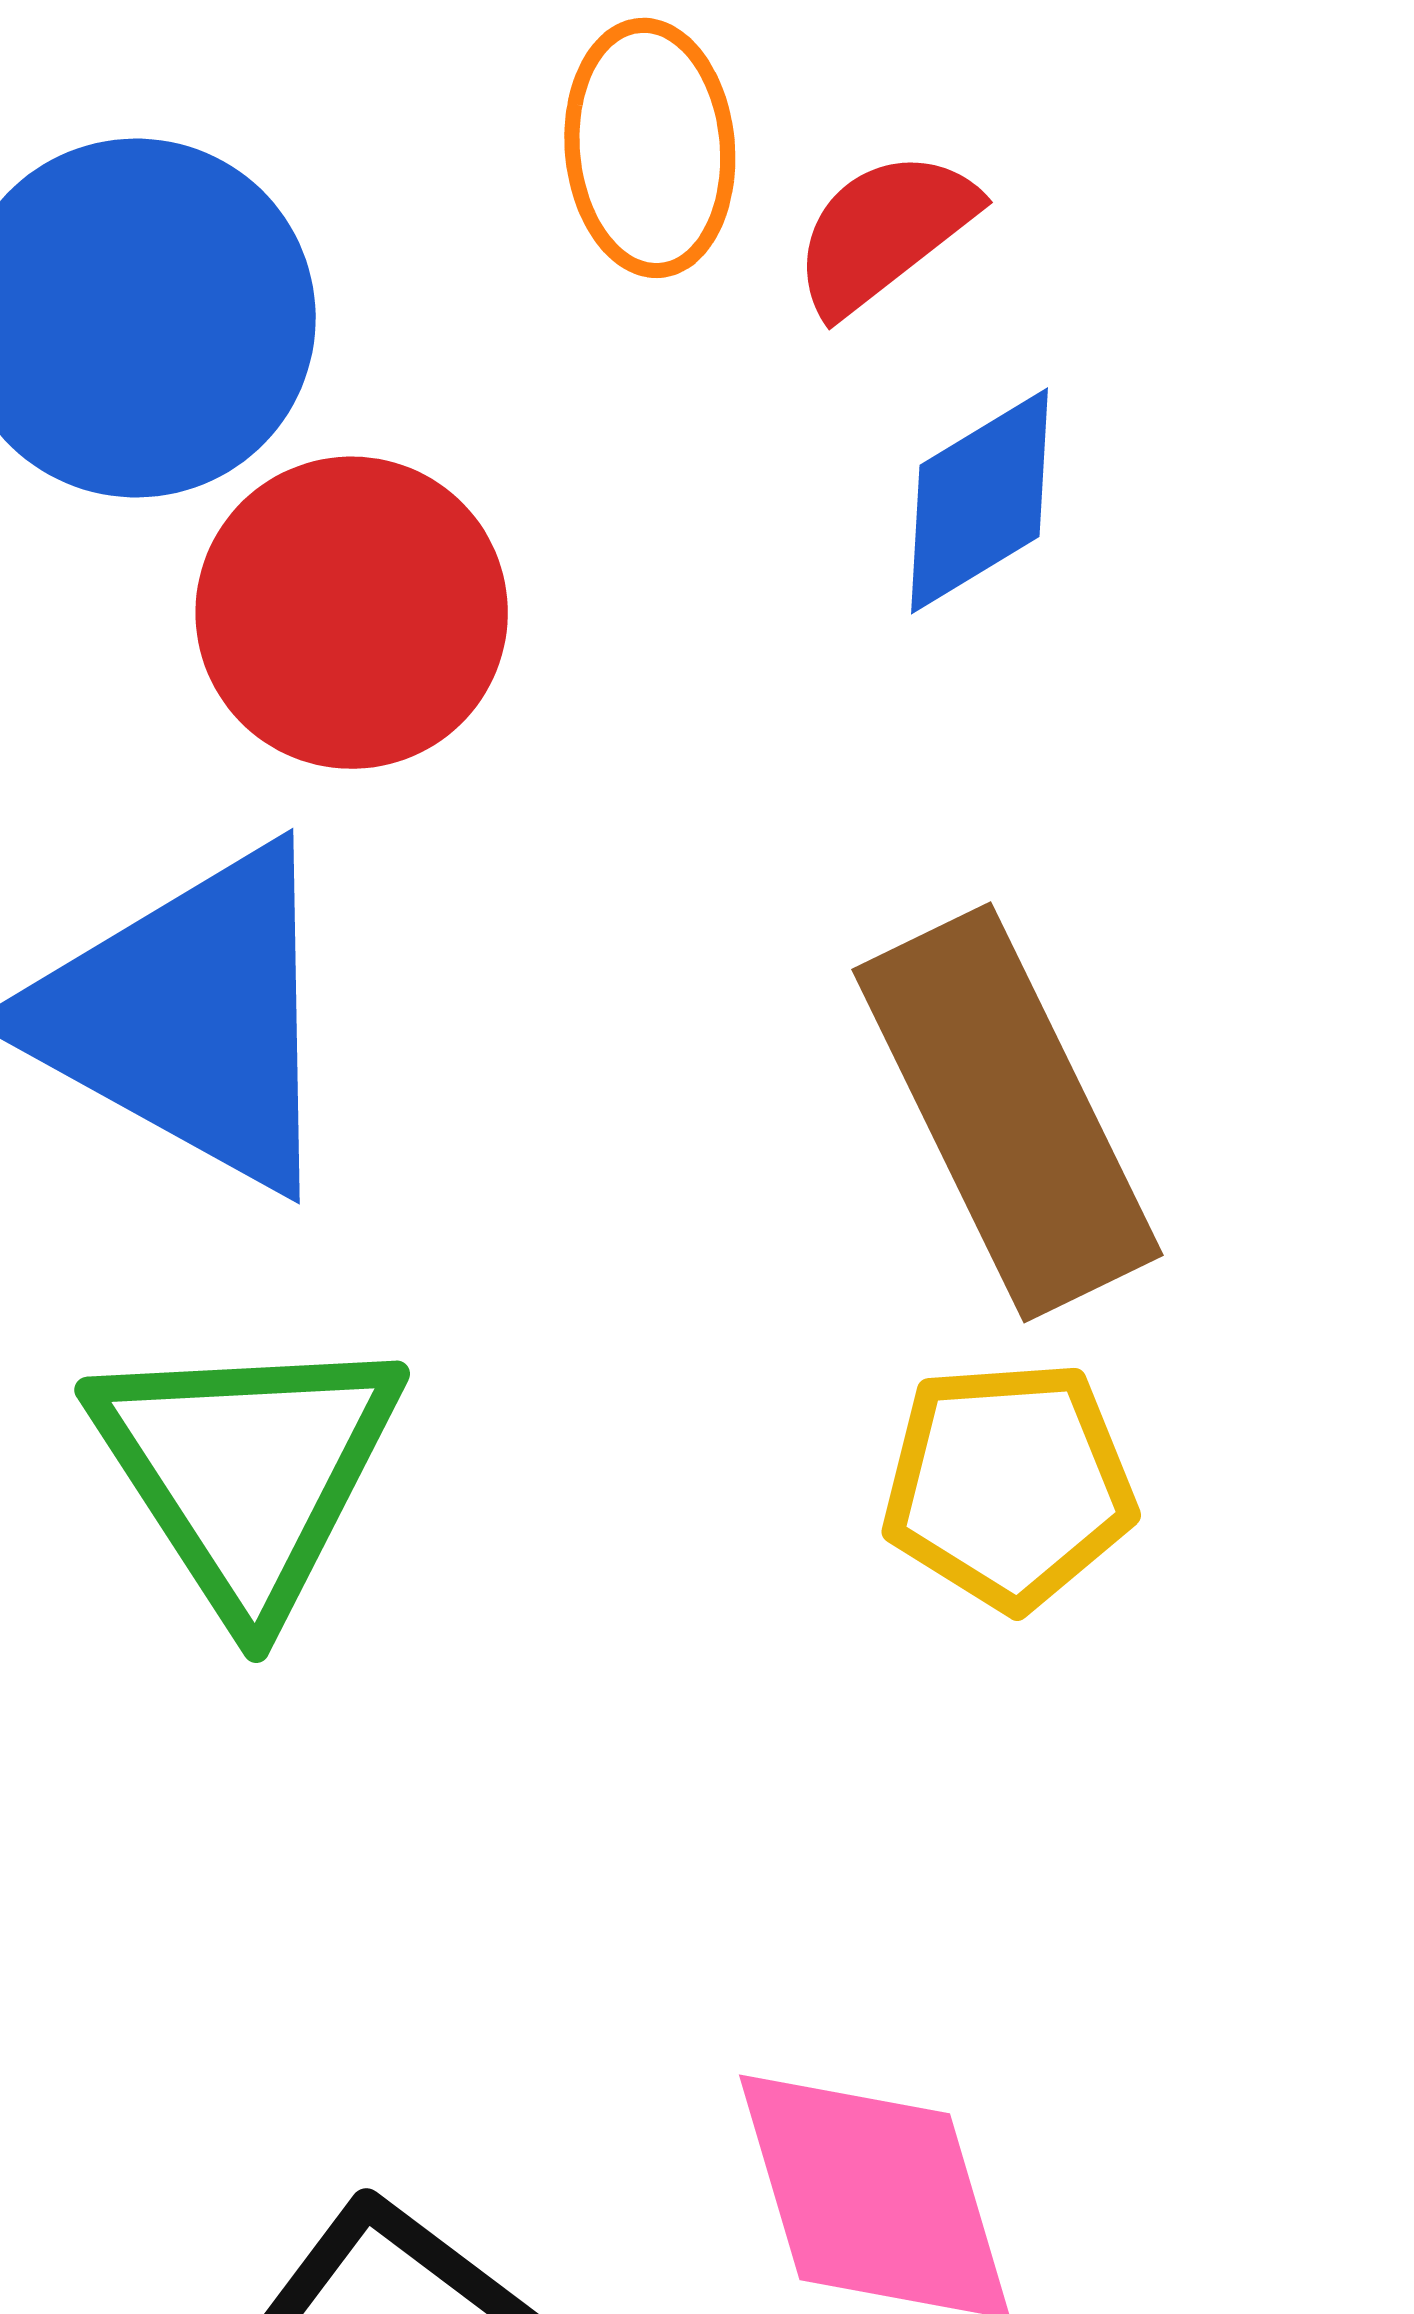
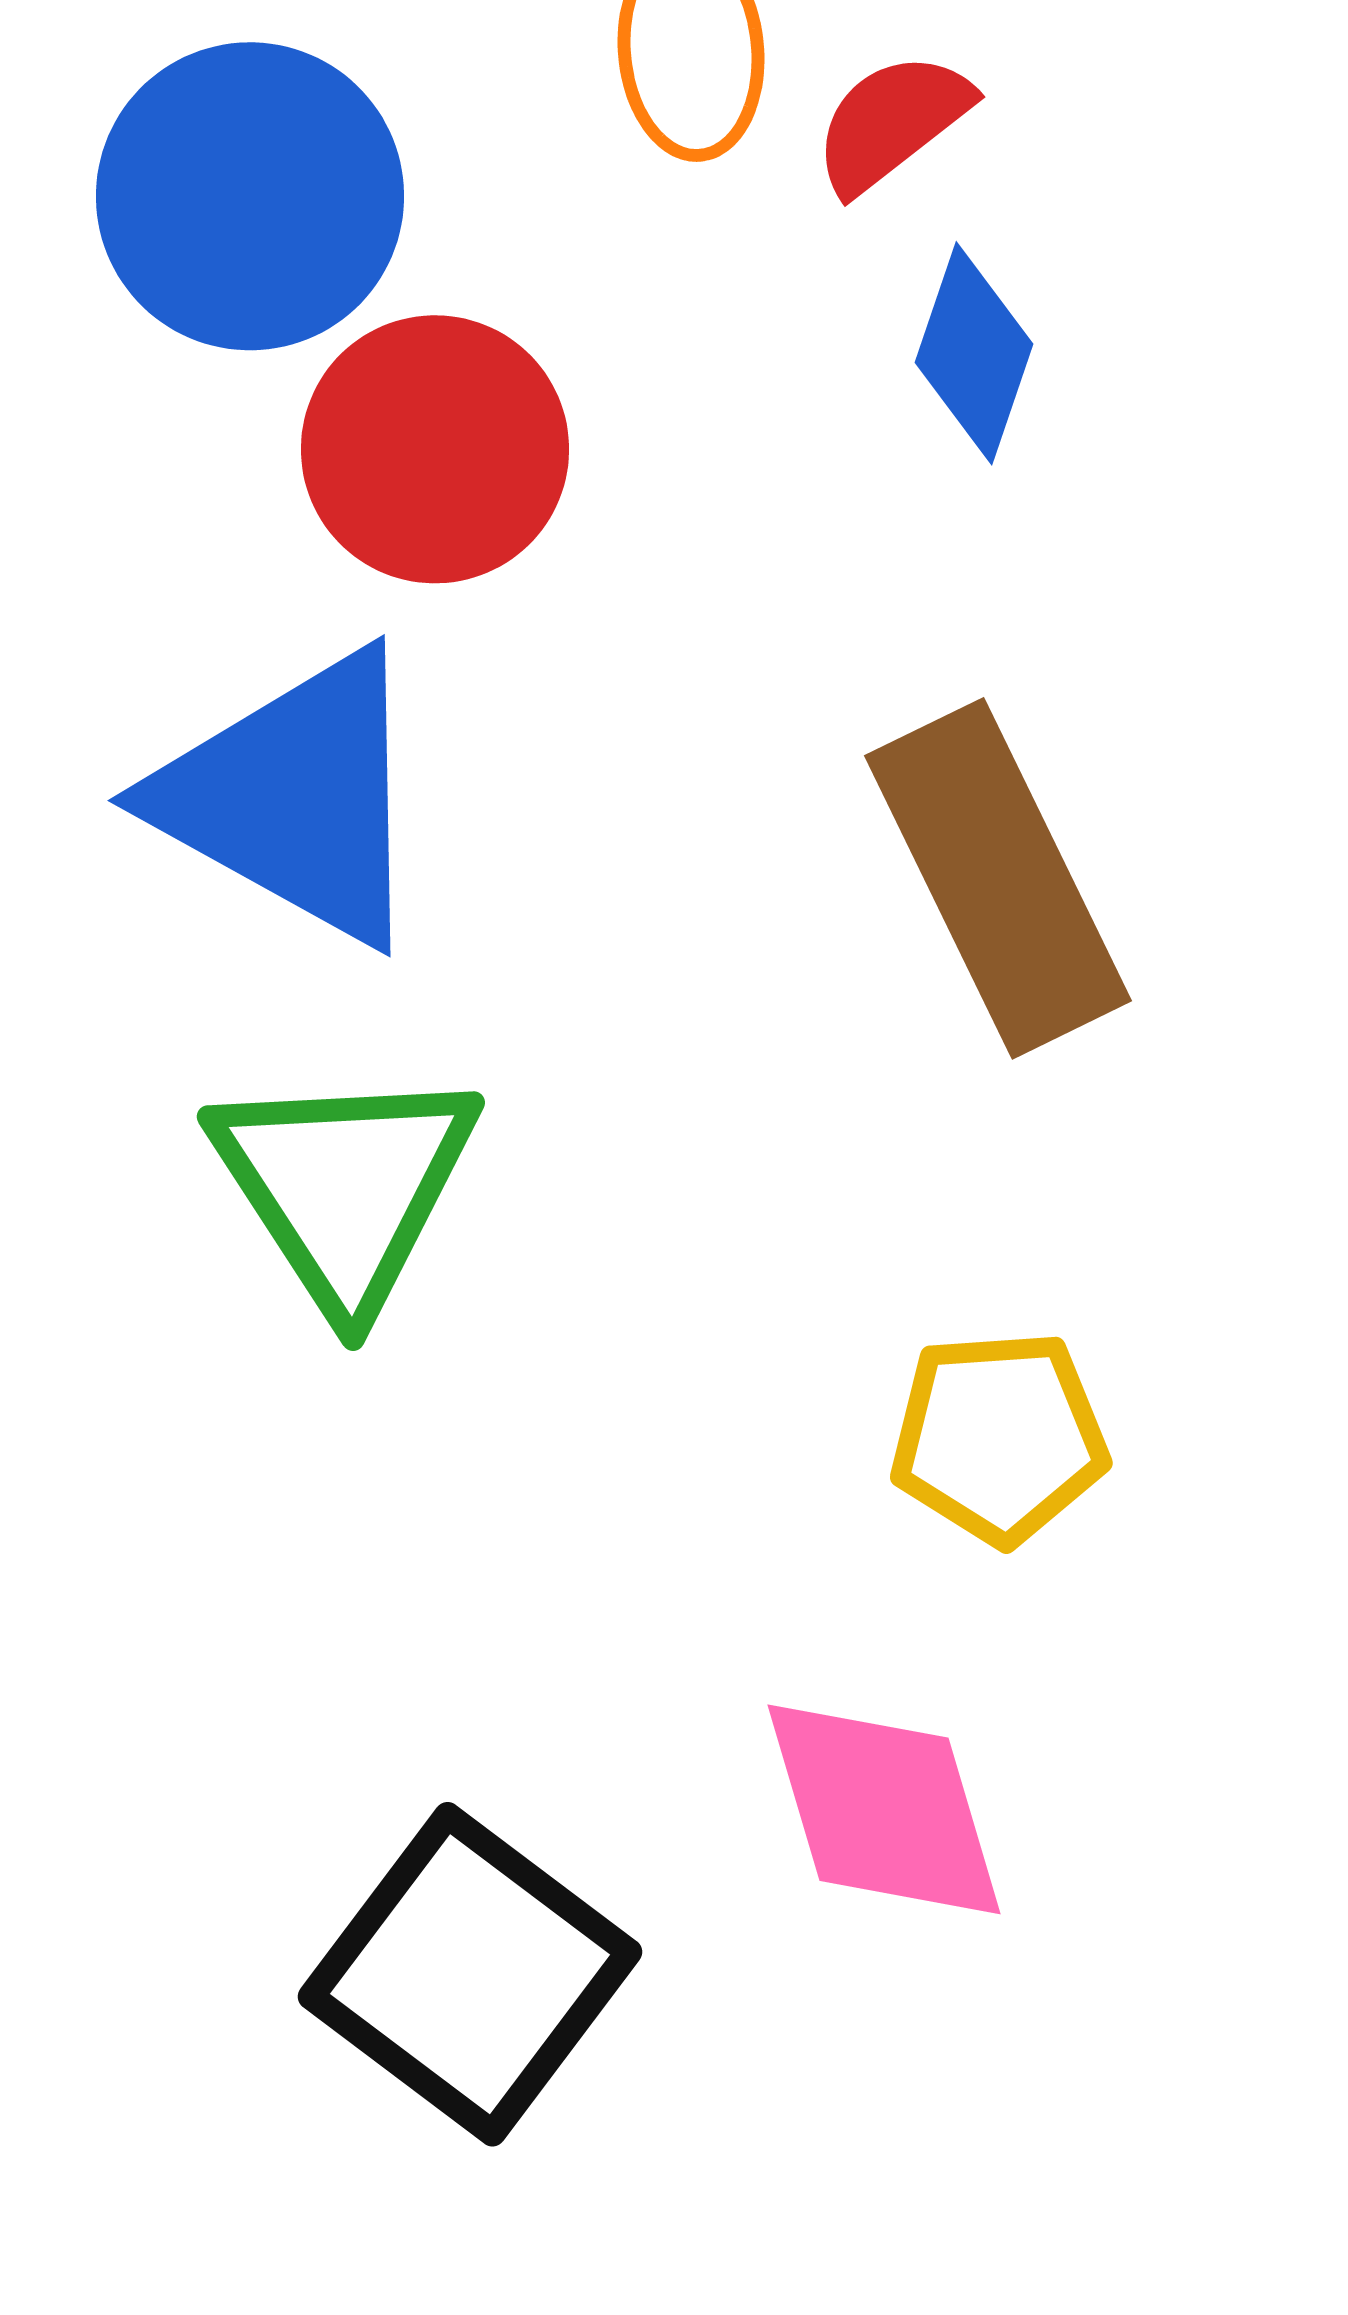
blue diamond: (979, 501) -> (974, 353), turned -40
yellow pentagon: (1009, 1485) -> (999, 1437), moved

